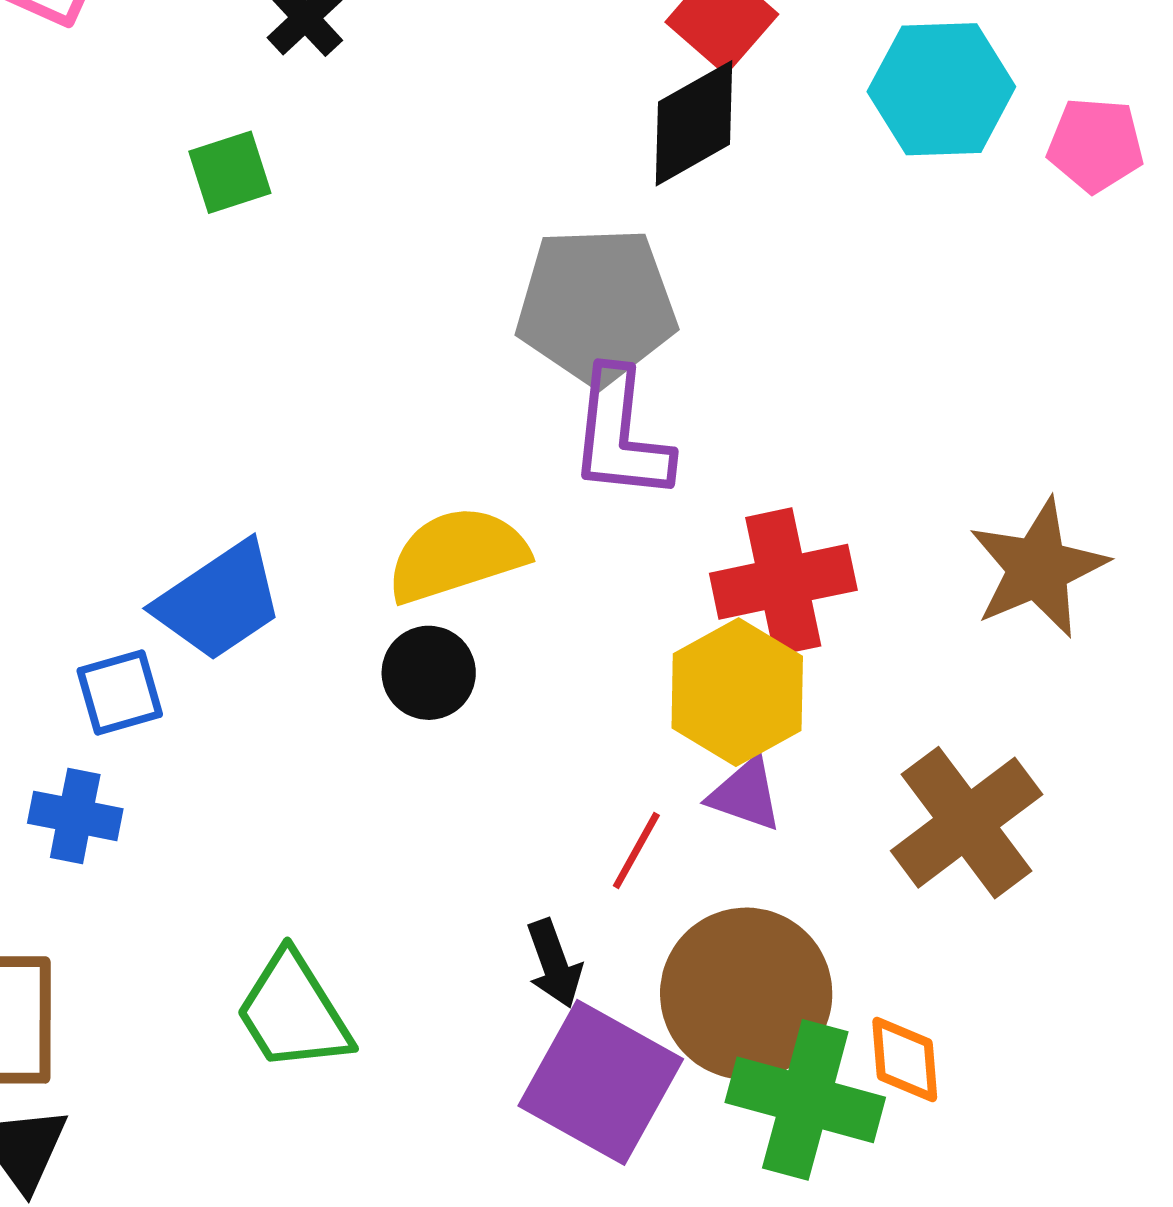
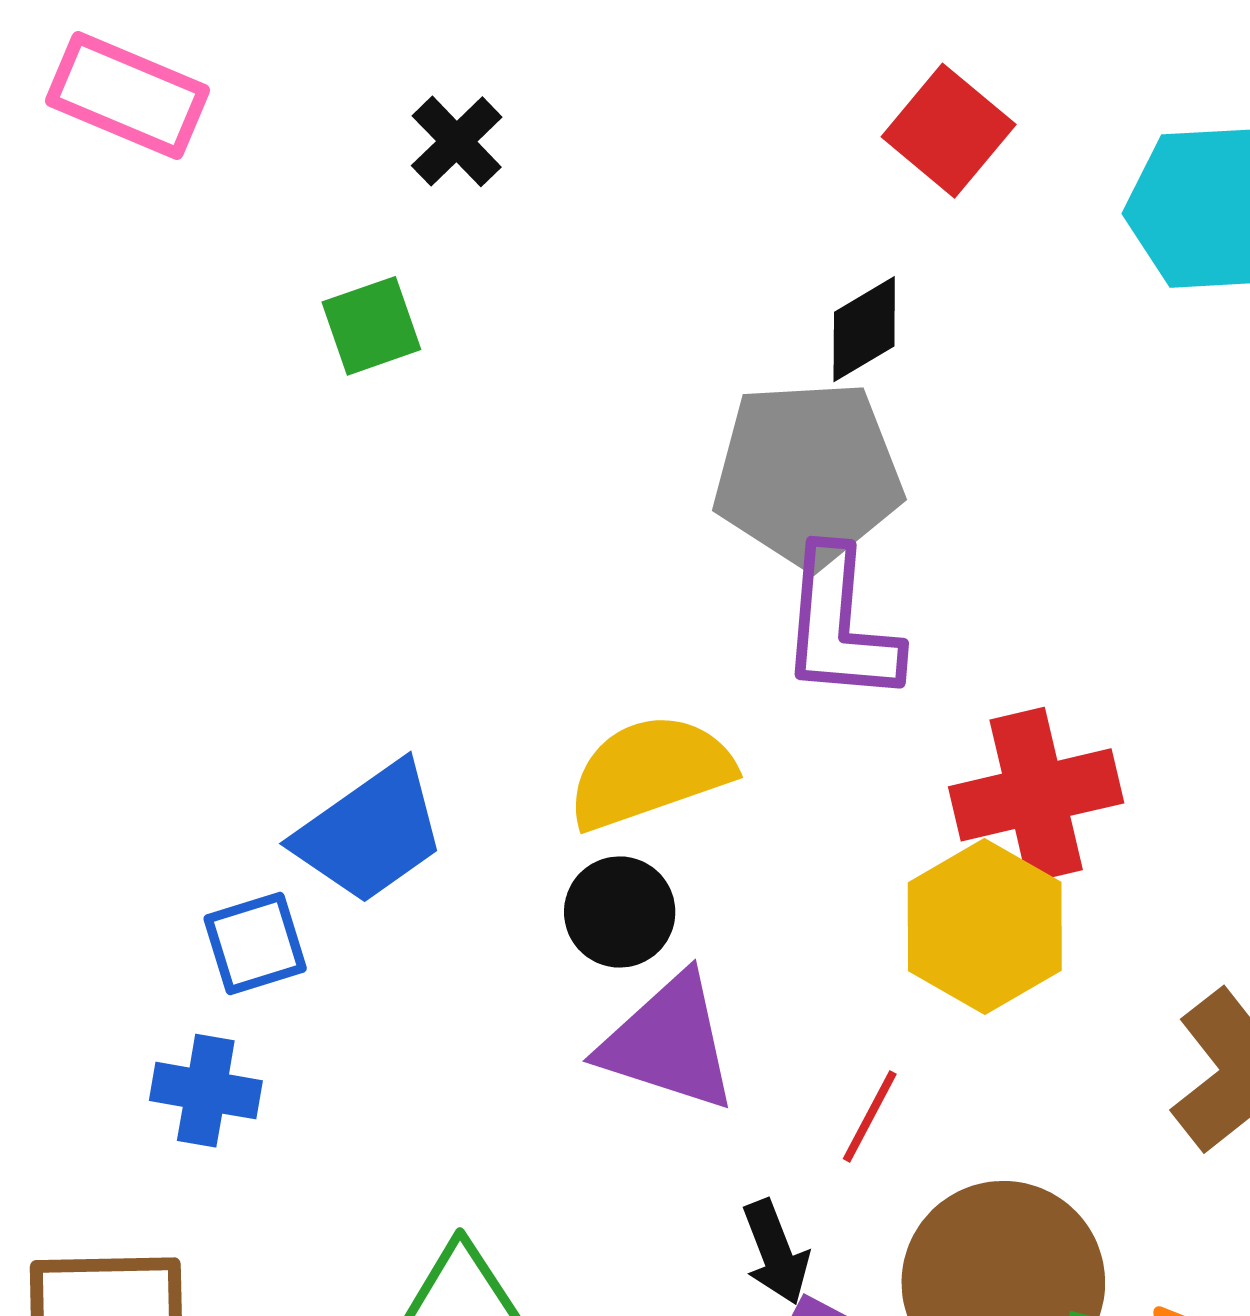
black diamond: (694, 123) -> (864, 329), moved, size x0.7
purple triangle: (745, 794) -> (669, 1043), moved, size x1.6

